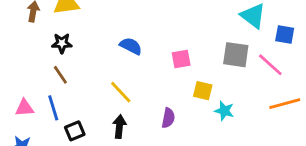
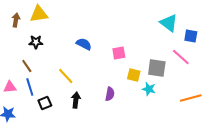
gray square: (236, 55) -> (157, 68), moved
brown line: (60, 75) -> (27, 66), moved
yellow line: (121, 92) -> (66, 76), moved
orange line: (285, 104) -> (191, 98), moved

